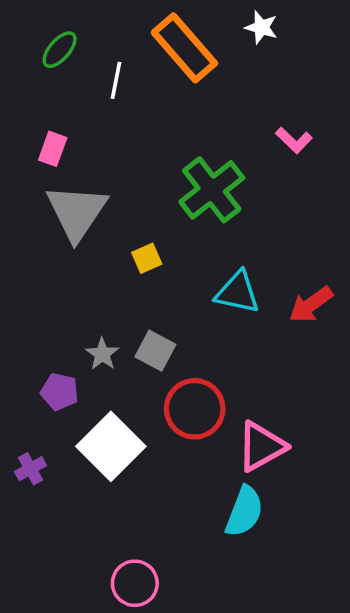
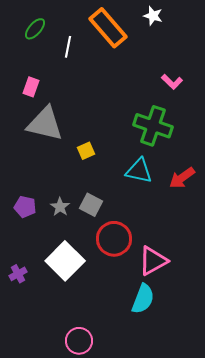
green cross: (212, 190) -> (153, 126), moved, turned -33
gray triangle: (77, 212) -> (45, 124), turned -51
purple pentagon: (60, 392) -> (25, 207), moved

